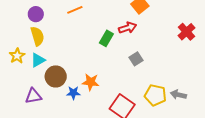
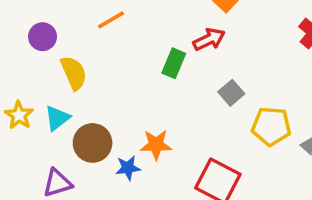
yellow semicircle: (37, 36) -> (74, 73), moved
yellow pentagon: (155, 95) -> (271, 126), moved

